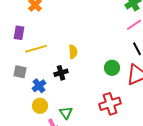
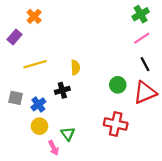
purple rectangle: (19, 33) -> (14, 37), moved, turned 32
gray square: (20, 72) -> (16, 98), moved
red cross: (110, 104) -> (116, 124), turned 30

